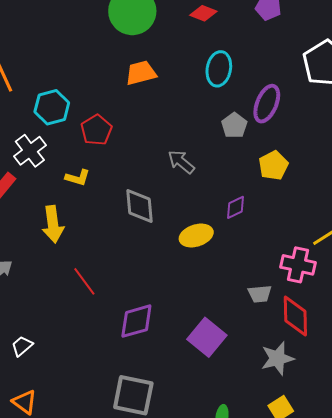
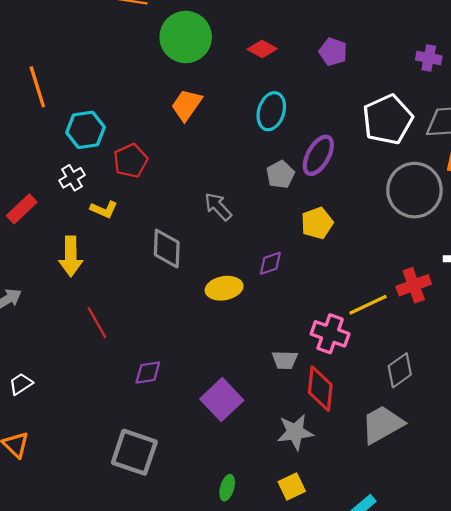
orange trapezoid: (141, 73) -> (187, 105), turned -48
white cross: (30, 151) -> (72, 178), moved, size x0.7
purple diamond: (136, 321) -> (148, 373), size x0.7

